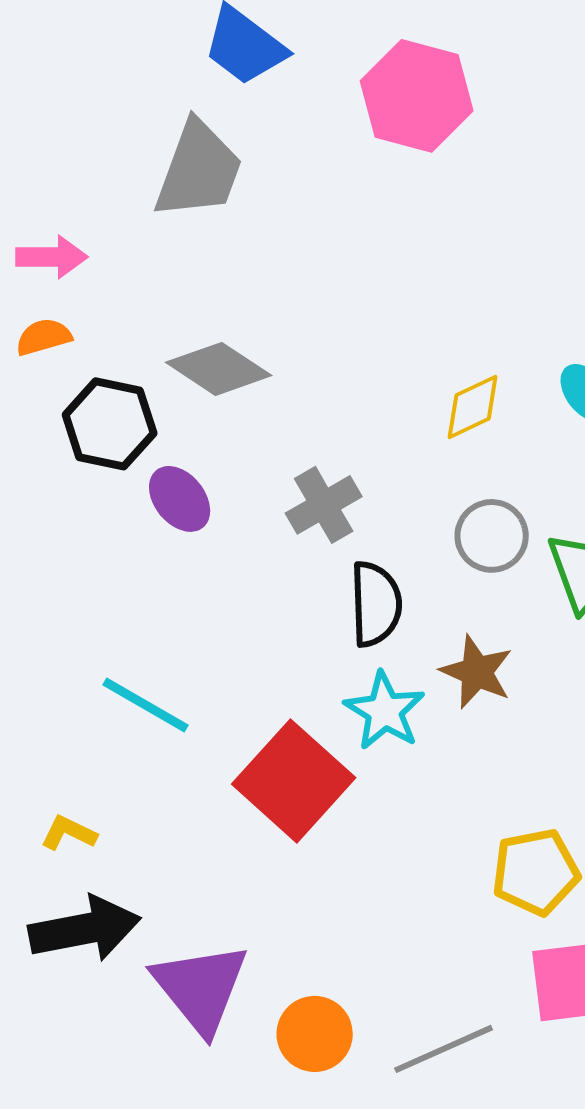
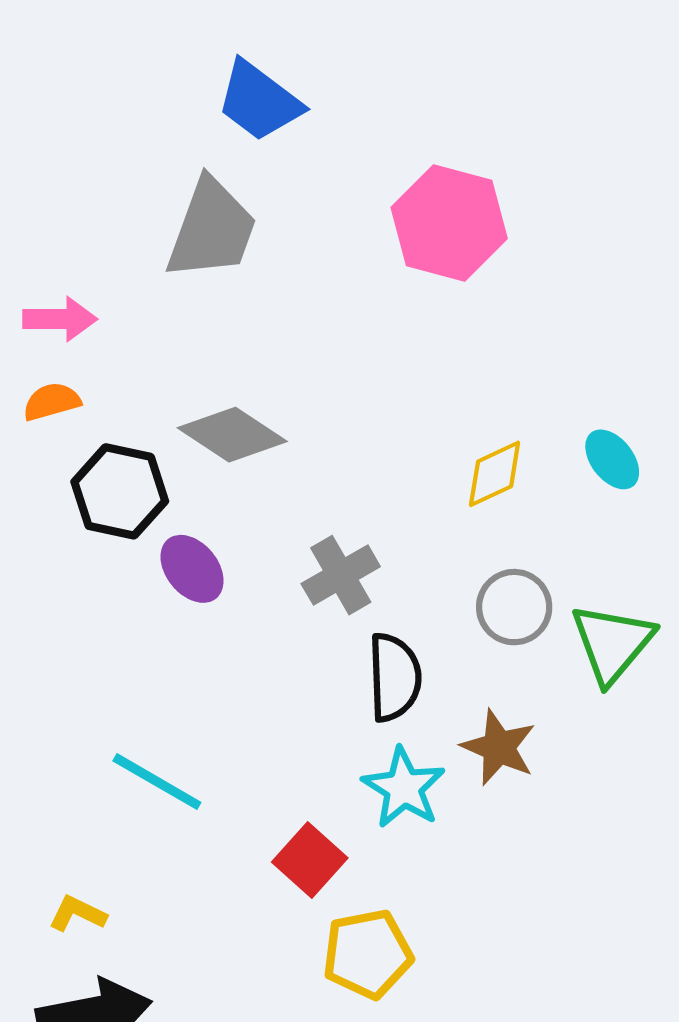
pink hexagon: (417, 96) -> (449, 223), moved
red square: (294, 781) -> (310, 860), size x0.6
yellow pentagon: (536, 872) -> (368, 954), moved

